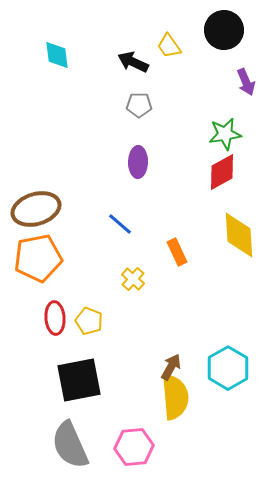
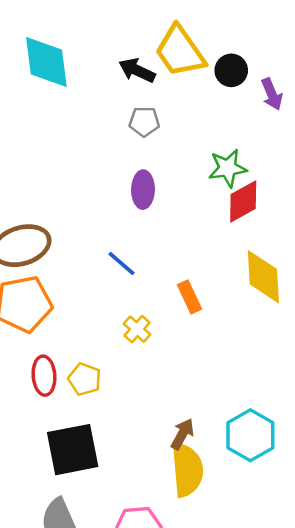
black circle: (224, 30) -> (231, 70), moved, size x0.7
yellow trapezoid: (169, 46) -> (180, 51), size x1.8
cyan diamond: (57, 55) -> (46, 62), size x1.6
green star: (225, 134) -> (228, 168), moved

